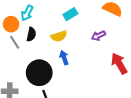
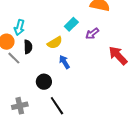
cyan rectangle: (70, 14) -> (71, 24), moved
black circle: (39, 73) -> (44, 82), size x0.6

